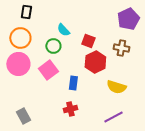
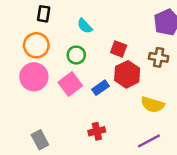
cyan semicircle: (63, 30) -> (85, 26), moved
blue rectangle: (73, 83) -> (100, 88), moved, turned 48

